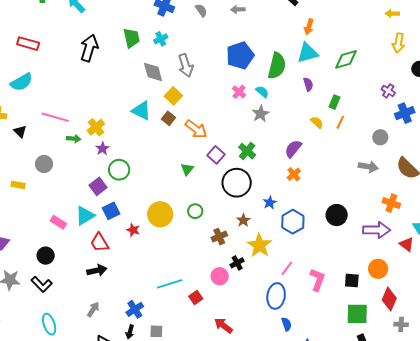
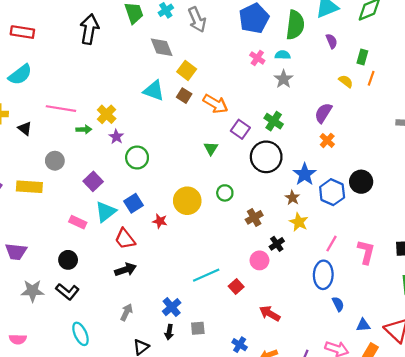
gray arrow: (186, 65) -> (197, 20), moved
cyan semicircle: (262, 92) -> (283, 55), turned -32
yellow rectangle: (18, 185) -> (29, 187), size x1.6
purple square: (98, 186) -> (93, 181), moved
blue star: (270, 203) -> (305, 174), size x1.5
black circle: (337, 215) -> (361, 182), moved
brown star: (243, 220) -> (292, 198), moved
yellow star: (259, 245) -> (299, 222), size x0.7

